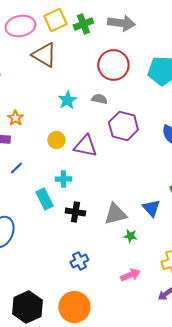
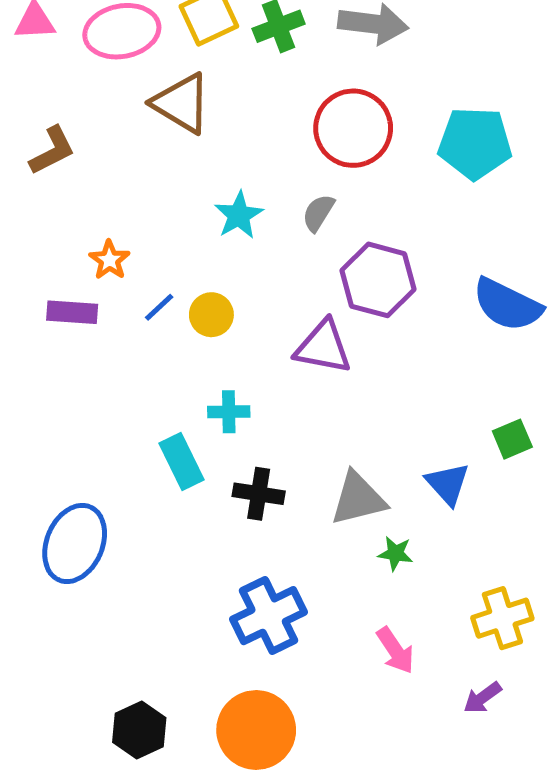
gray semicircle: (99, 99) -> (318, 213), turned -70
purple triangle: (85, 146) -> (323, 347), moved
blue line: (16, 168) -> (159, 307), moved
blue cross: (79, 261) -> (269, 616), size x1.6
pink arrow: (130, 275) -> (395, 650), turned 78
black hexagon: (27, 307) -> (139, 730), size x0.7

